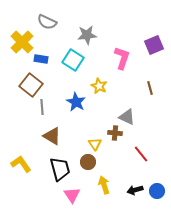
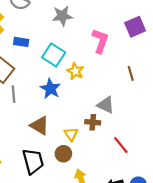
blue rectangle: (41, 59) -> (21, 42), moved
cyan square: (73, 60) -> (54, 55), moved
brown triangle: (52, 136) -> (40, 125), moved

